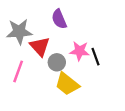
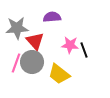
purple semicircle: (59, 19) -> (52, 17), turned 108
gray circle: (57, 62) -> (32, 62), moved, size x1.5

